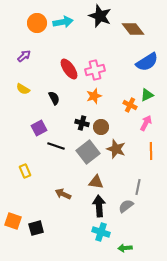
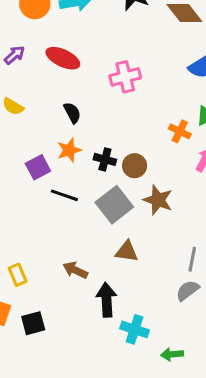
red ellipse: (69, 69) -> (63, 58), moved, turned -30
orange star: (94, 96) -> (69, 150), moved
black semicircle: (54, 98) -> (72, 113), moved
yellow rectangle: (25, 171) -> (18, 275), moved
black arrow: (99, 206) -> (106, 300), moved
gray semicircle: (126, 206) -> (188, 290), moved

